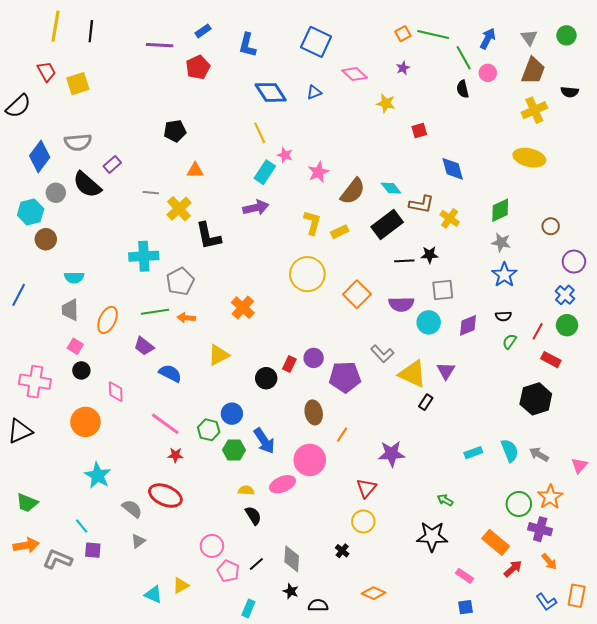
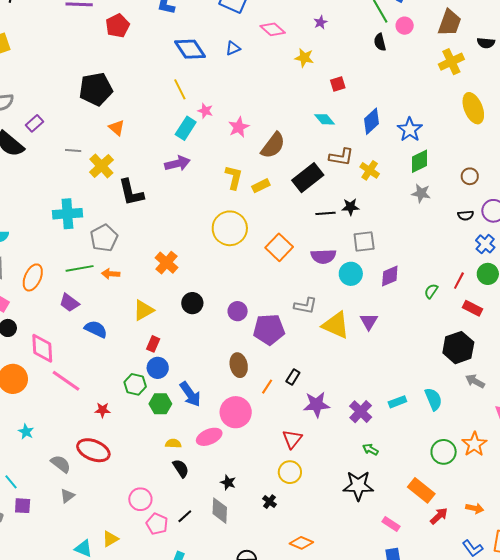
black pentagon: (175, 131) -> (96, 89), size x1.5
yellow ellipse: (529, 158) -> (473, 108), moved, turned 56
blue diamond: (453, 169) -> (372, 121), turned 64
orange triangle: (195, 170) -> (117, 128), turned 42
cyan diamond: (391, 188) -> (325, 119), moved
blue star: (504, 275) -> (410, 130), moved
black semicircle: (503, 316) -> (466, 215), moved
gray L-shape: (382, 354) -> (305, 306), turned -35
red rectangle: (289, 364) -> (153, 344), moved
black circle: (266, 378) -> (192, 303), moved
pink diamond: (116, 392) -> (42, 348), size x1.4
black rectangle: (426, 402) -> (293, 377), moved
pink line: (165, 424) -> (66, 381), moved
gray arrow: (539, 454) -> (475, 381), moved
cyan star: (98, 475) -> (26, 432), size x0.6
purple cross: (540, 529) -> (361, 412), moved, turned 30
orange arrow: (549, 561) -> (475, 508), turned -36
black star: (291, 591) -> (228, 482), moved

